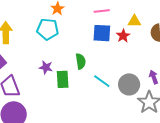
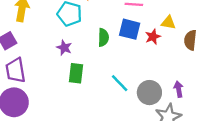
green semicircle: (81, 61) -> (103, 37), moved
purple star: (46, 67) -> (64, 48), moved

